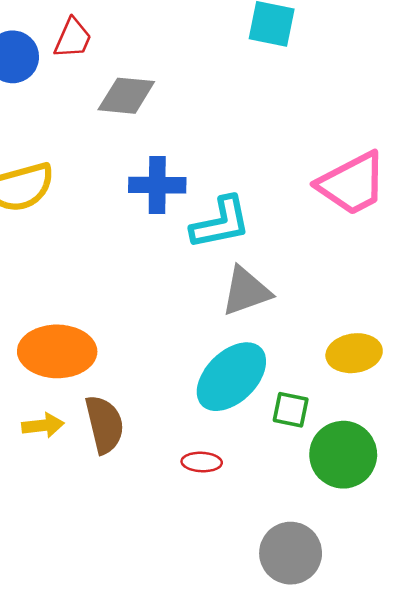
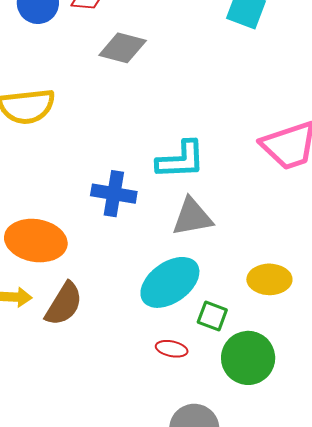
blue cross: (157, 185) -> (114, 194), moved
brown semicircle: (104, 424) -> (64, 304), turned 36
red ellipse: (202, 462) -> (172, 349), moved

